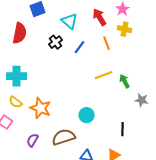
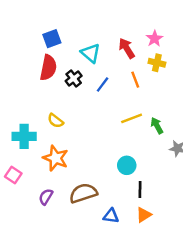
red semicircle: (20, 33) -> (48, 68), moved
cyan cross: (17, 76) -> (24, 136), moved
yellow semicircle: (16, 102) -> (56, 121), moved
cyan circle: (87, 115) -> (127, 165), moved
black line: (123, 129) -> (140, 189), moved

